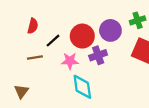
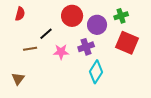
red semicircle: (33, 26) -> (20, 14), moved
red circle: (82, 36) -> (72, 16), moved
cyan diamond: (82, 87) -> (96, 72), moved, turned 40

